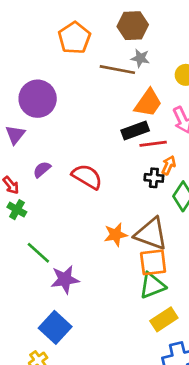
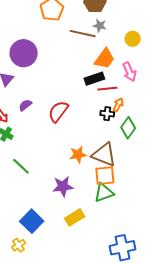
red semicircle: (87, 177) -> (58, 111), turned -85
purple star: (65, 279) -> (63, 186), moved
yellow rectangle: (164, 319) -> (75, 217), moved

